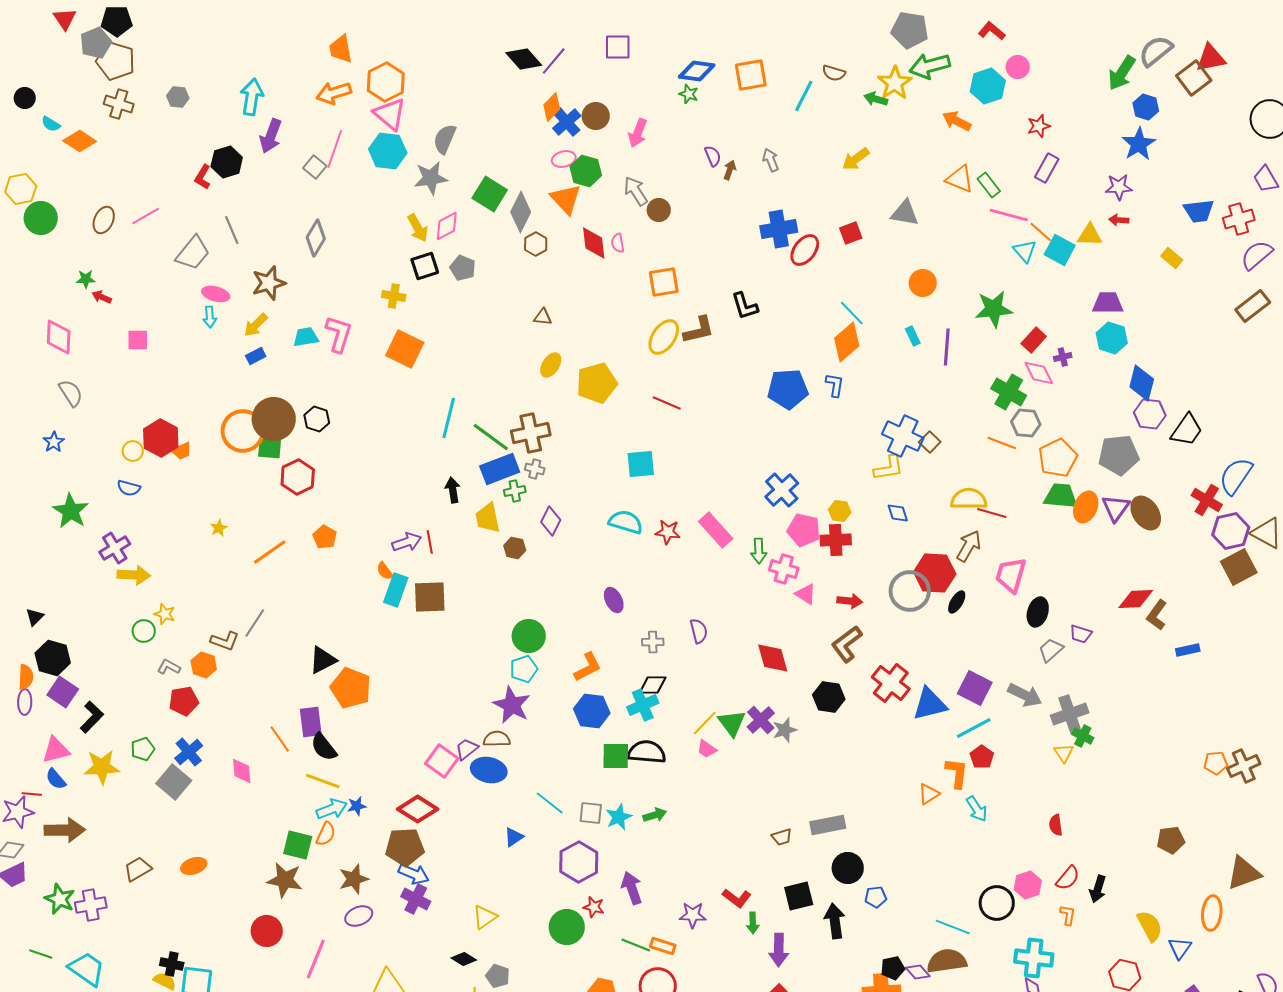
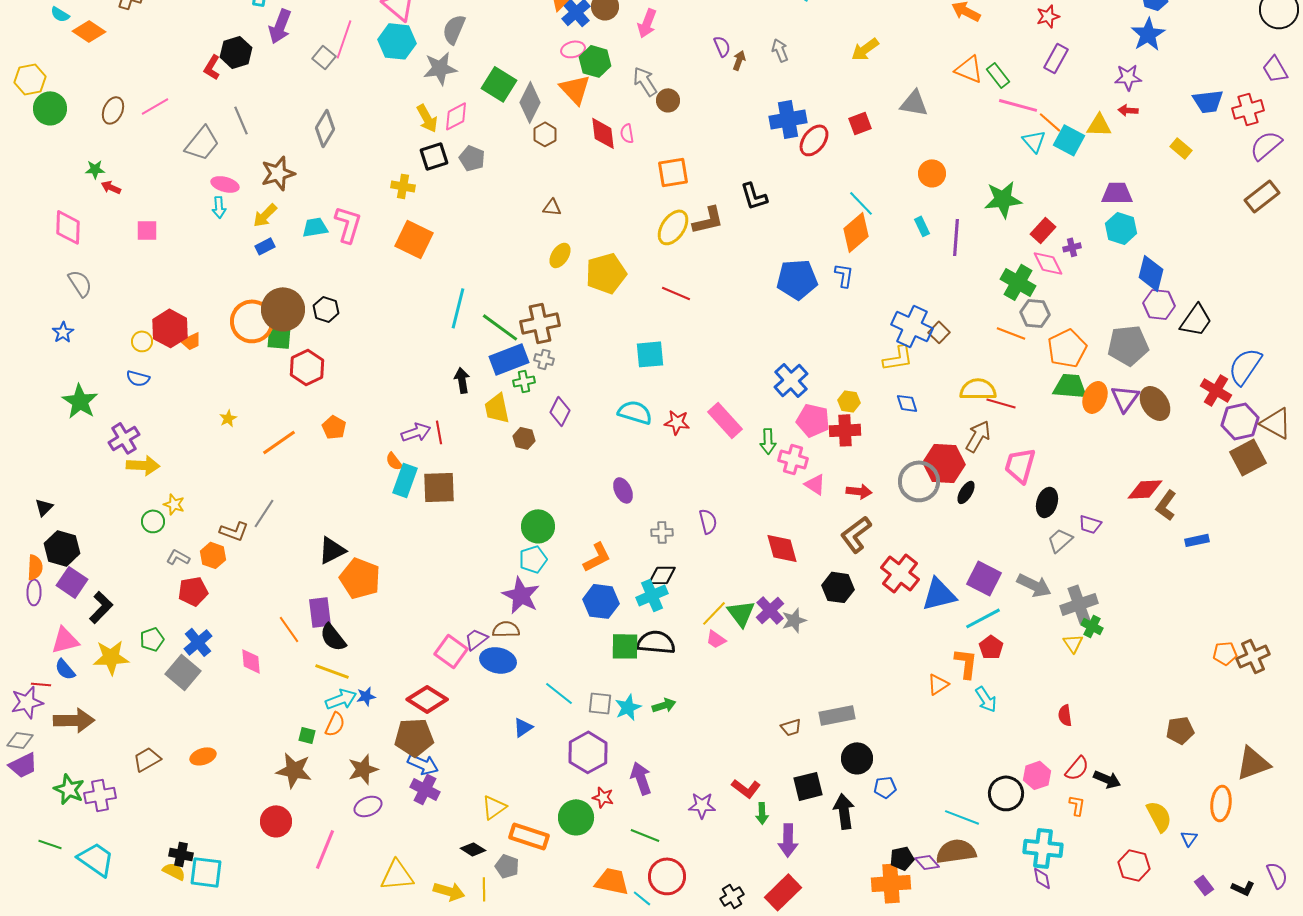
green square: (298, 845) -> (307, 735), size x0.6
black arrow: (1098, 889) -> (1107, 779), turned -84
orange rectangle: (663, 946) -> (529, 836), moved, size x1.5
blue triangle: (1180, 948) -> (1189, 838), size x0.7

